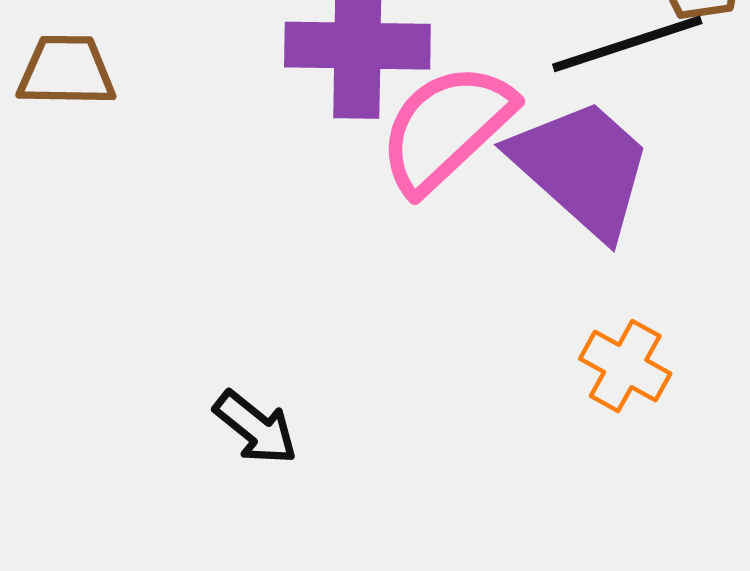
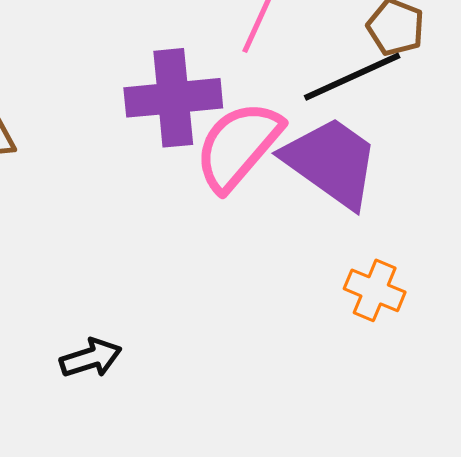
black arrow: (256, 428) -> (91, 358), moved, turned -50

